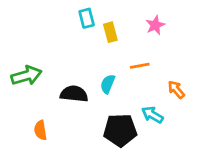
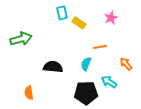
yellow rectangle: (110, 32) -> (79, 23), turned -40
green arrow: (26, 76) -> (21, 39), moved
cyan semicircle: (108, 84) -> (86, 64), moved

